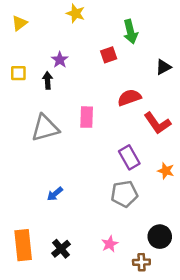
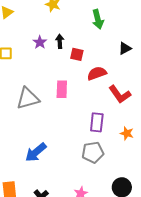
red square: (109, 55) -> (77, 54), moved, turned 32
black arrow: (48, 80) -> (60, 41), moved
purple rectangle: (129, 157) -> (97, 122), turned 36
blue arrow: (55, 194) -> (36, 152), size x1.6

